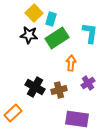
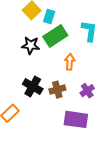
black star: (29, 35) -> (31, 45), moved
purple cross: (88, 83) -> (87, 91), moved

